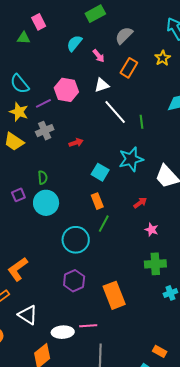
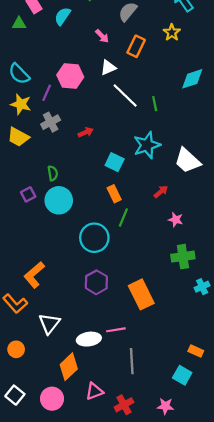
cyan semicircle: (74, 43) -> (62, 16), moved
purple line: (43, 103) -> (47, 93), turned -35
white triangle: (28, 315) -> (49, 324), turned 40

